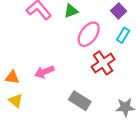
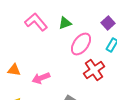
orange triangle: (12, 77) -> (14, 70), moved

